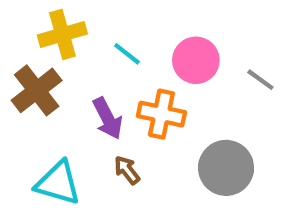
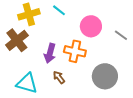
cyan line: (127, 54) -> (59, 10), moved
purple arrow: (108, 118) -> (50, 53), turned 42

